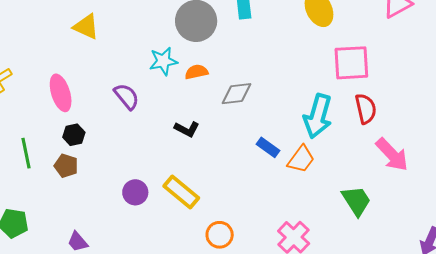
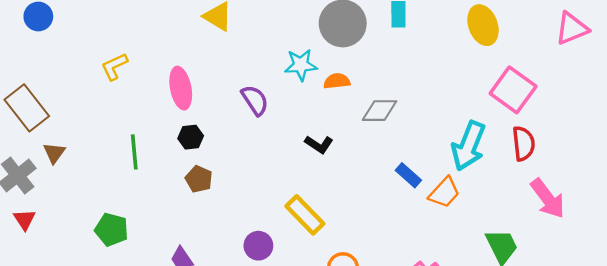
pink square: (351, 63) -> (513, 90), turned 33
brown pentagon: (66, 166) -> (199, 179), moved
purple circle: (135, 192) -> (258, 246), moved

